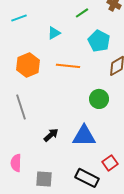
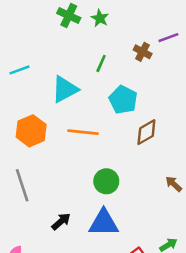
green line: (82, 13) -> (101, 63), turned -32
cyan triangle: (54, 33) -> (65, 89), size x1.6
green circle: (99, 99) -> (106, 181), moved

